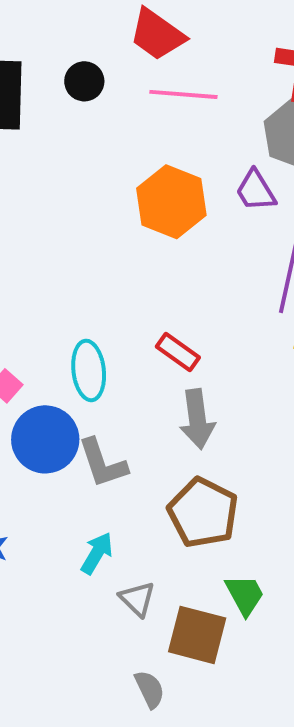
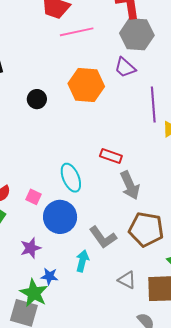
black circle: (84, 81) -> (37, 99), moved
gray L-shape: (103, 463) -> (103, 237), moved
cyan arrow: (97, 553) -> (82, 261), moved

